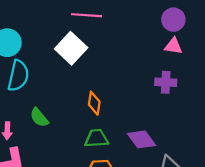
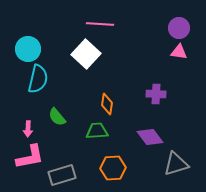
purple cross: (166, 82) -> (156, 94), moved
green trapezoid: (96, 138) -> (97, 131), moved

